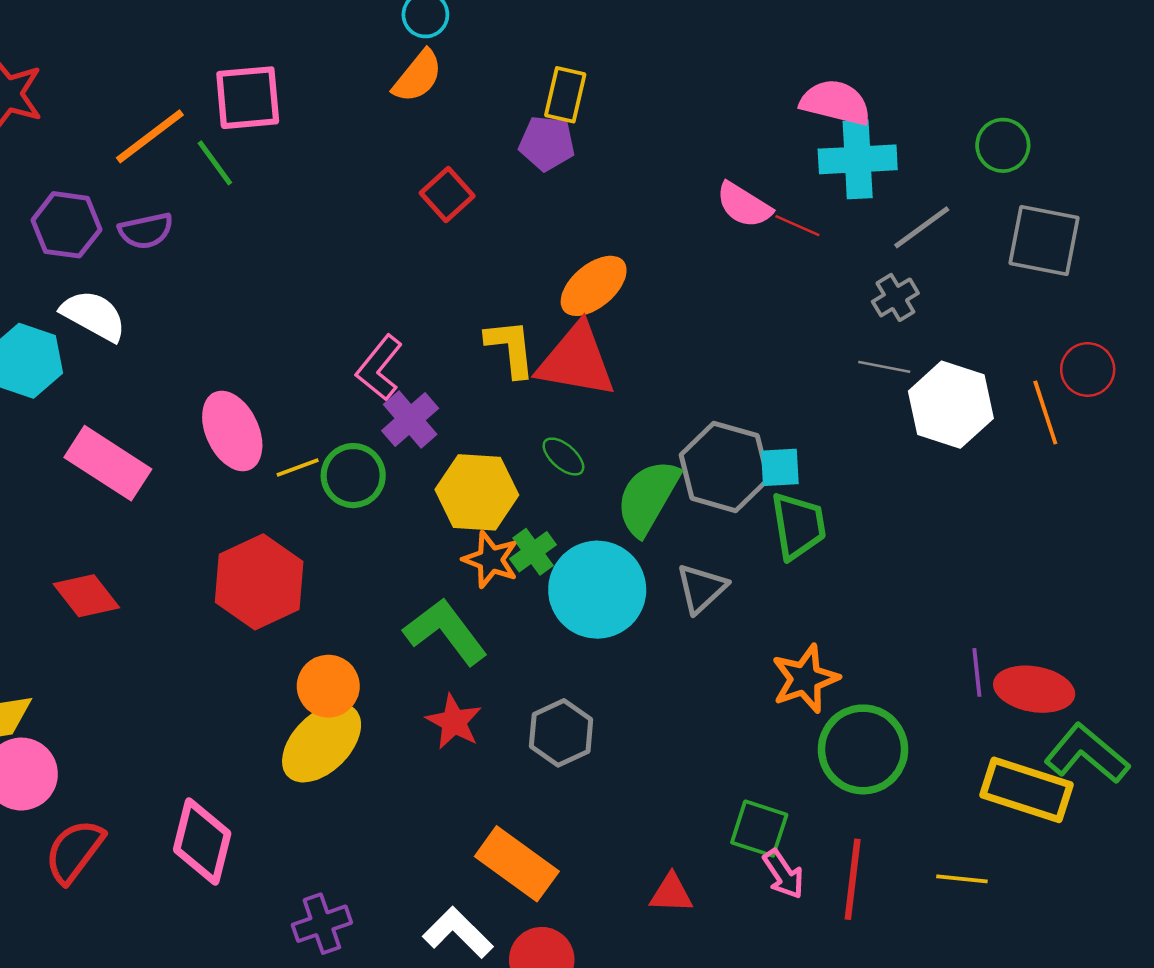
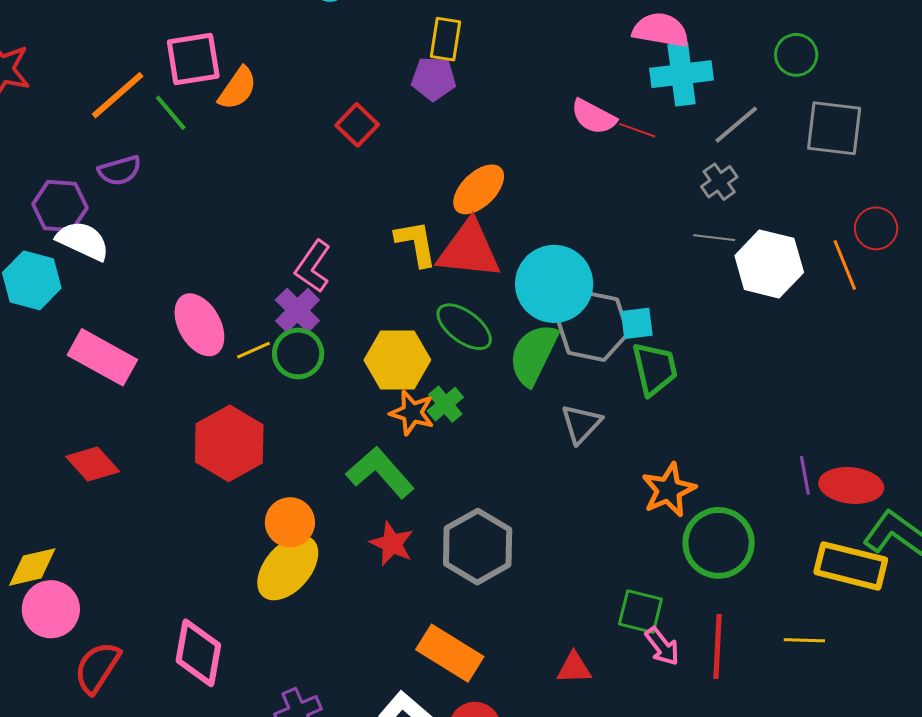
orange semicircle: (418, 76) -> (238, 88), moved
purple hexagon: (66, 225) -> (60, 206), moved
purple cross: (410, 419) -> (297, 310), moved
green ellipse: (563, 457) -> (464, 327), size x1.6
cyan circle: (597, 590) -> (554, 284), moved
gray hexagon: (561, 733) -> (478, 547), size x1.4

